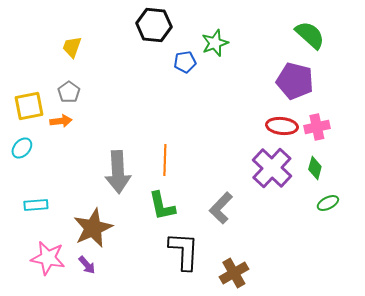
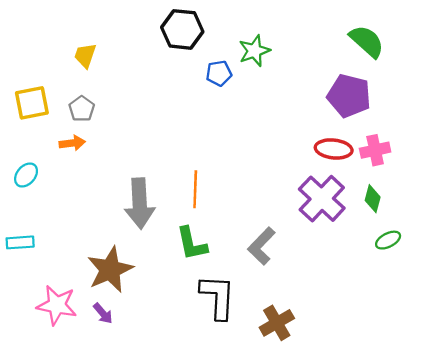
yellow square: (29, 106) -> (32, 103), moved
cyan rectangle: (36, 205) -> (20, 242), moved

